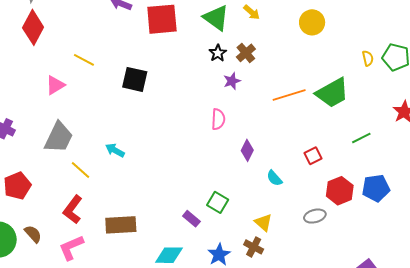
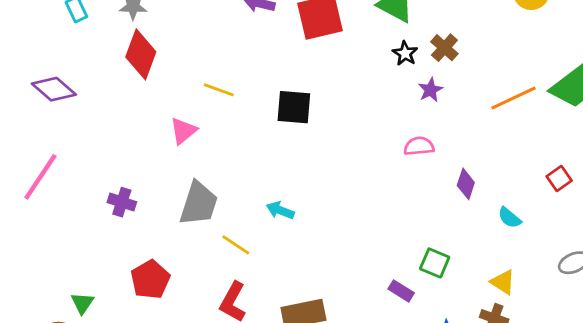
pink semicircle: (218, 119) -> (419, 146), turned -90

